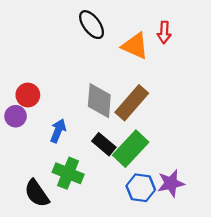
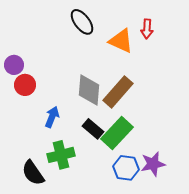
purple circle: (16, 116) -> (14, 65), moved
green cross: (68, 173) -> (61, 155), turned -36

